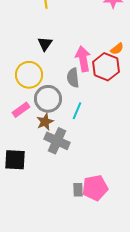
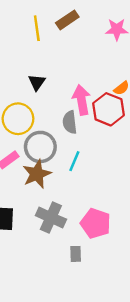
brown star: (45, 122) -> (37, 174), size x1.4
gray cross: (57, 141) -> (51, 217), moved
pink pentagon: (95, 188) -> (96, 223), moved, turned 30

